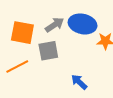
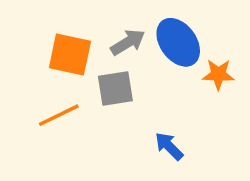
blue ellipse: (83, 24) -> (178, 42), turned 40

